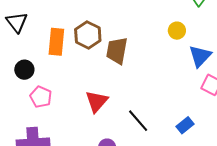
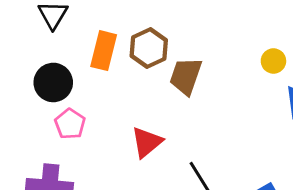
black circle: (24, 70) -> (53, 82), size x1.4

